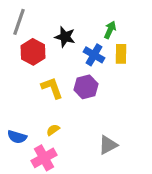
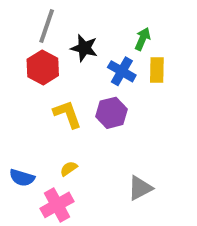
gray line: (19, 22) -> (47, 26), moved

